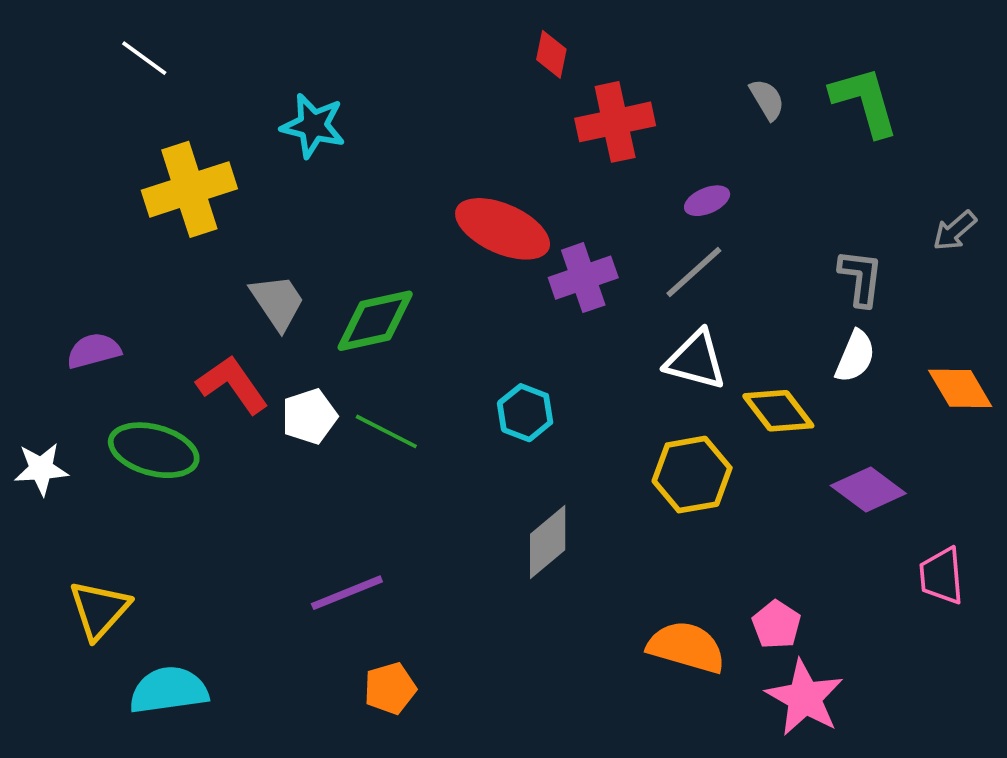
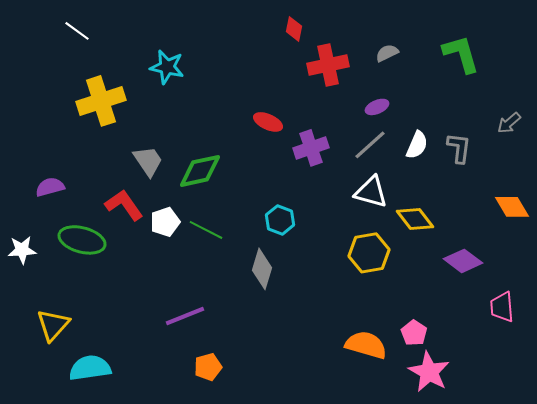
gray semicircle: (767, 99) -> (387, 53), moved, turned -85
red ellipse: (503, 229) -> (268, 122), size x0.6
white semicircle: (855, 356) -> (417, 145), moved
gray diamond: (548, 542) -> (262, 269), moved, turned -33

